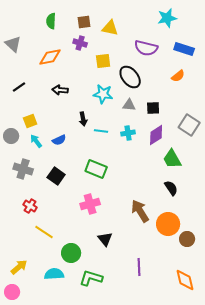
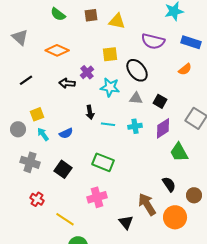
green semicircle: (51, 21) -> (58, 14), turned -56
purple cross: (80, 43) -> (87, 72), moved, turned 32
orange diamond: (50, 57) -> (57, 50), turned 35
black square: (153, 108) -> (160, 101), turned 32
black semicircle: (171, 188) -> (169, 184), moved
yellow line: (44, 232) -> (65, 219), moved
black triangle: (105, 239) -> (126, 222), moved
brown circle: (187, 239) -> (194, 195), moved

